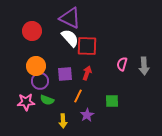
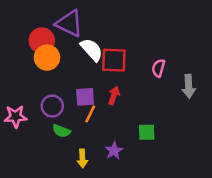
purple triangle: (70, 18) -> (69, 23), moved
pink semicircle: (122, 64) -> (158, 68), moved
orange circle: (36, 66) -> (47, 58), moved
orange line: (78, 96) -> (90, 114), moved
pink star: (26, 102) -> (16, 117), moved

